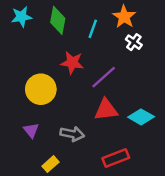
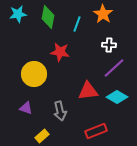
white cross: (134, 42) -> (109, 45), moved, turned -32
purple line: (104, 77) -> (114, 68), moved
purple triangle: (31, 130) -> (26, 108), turned -32
gray arrow: (72, 134) -> (60, 111), turned 66

